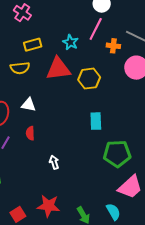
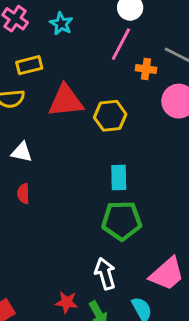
cyan star: (70, 42) -> (61, 24), moved
green pentagon: (117, 154) -> (122, 221), moved
white arrow: (54, 162) -> (105, 274), moved, size x1.5
red star: (48, 206) -> (67, 302), moved, size x0.7

